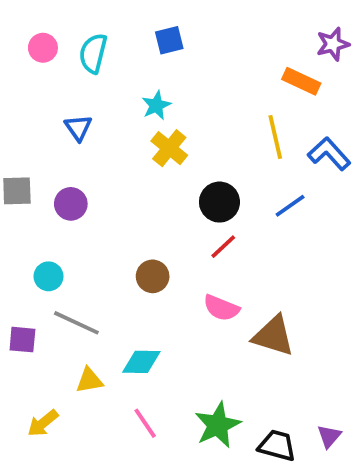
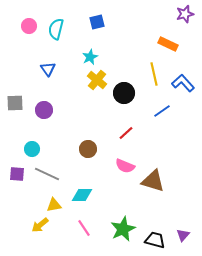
purple star: (333, 44) -> (185, 14), moved
black circle: (219, 202) -> (124, 93), moved
purple square: (22, 340) -> (17, 174), moved
yellow arrow: (43, 423) -> (40, 225), moved

